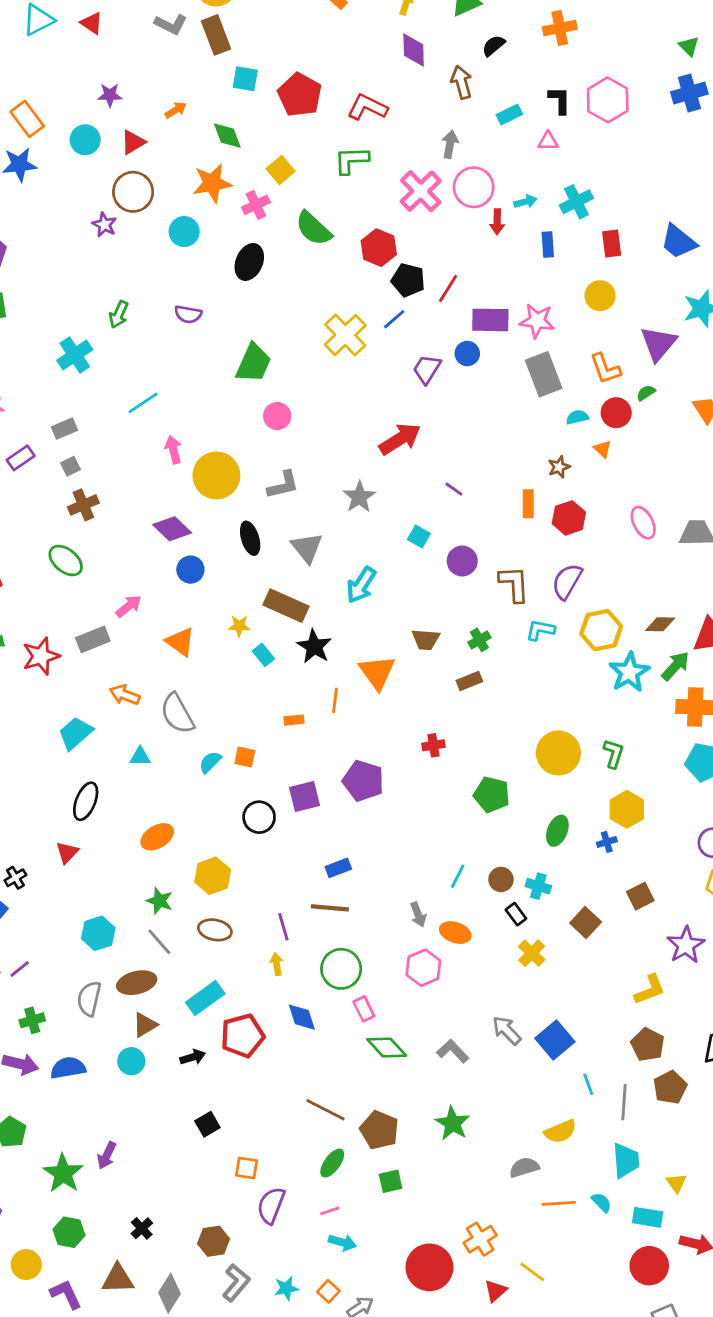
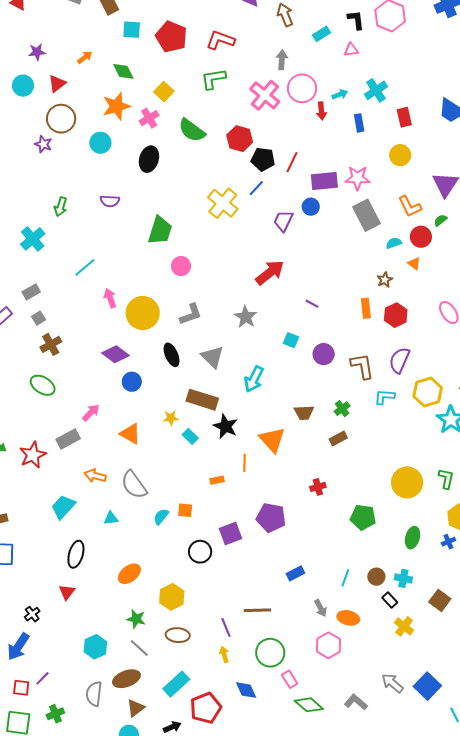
blue rectangle: (338, 868) -> (295, 573), moved

